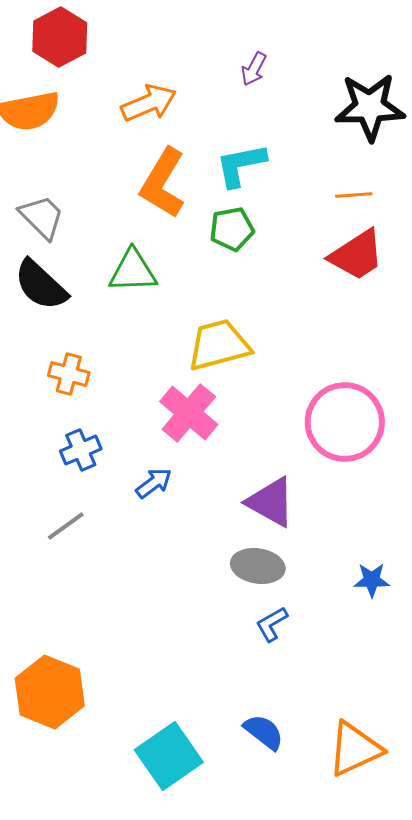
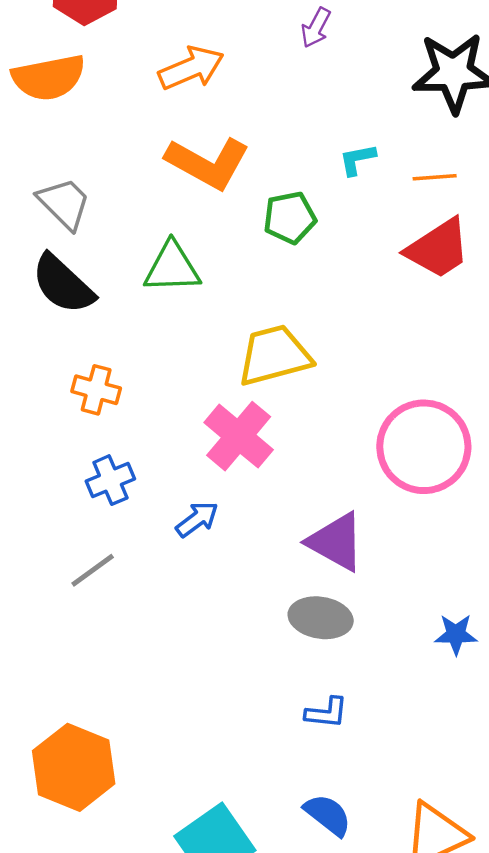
cyan L-shape: (241, 165) -> (357, 159), moved, size x0.6
orange L-shape: (163, 183) -> (208, 163), turned -92
blue L-shape: (272, 624) -> (327, 713), moved, turned -144

